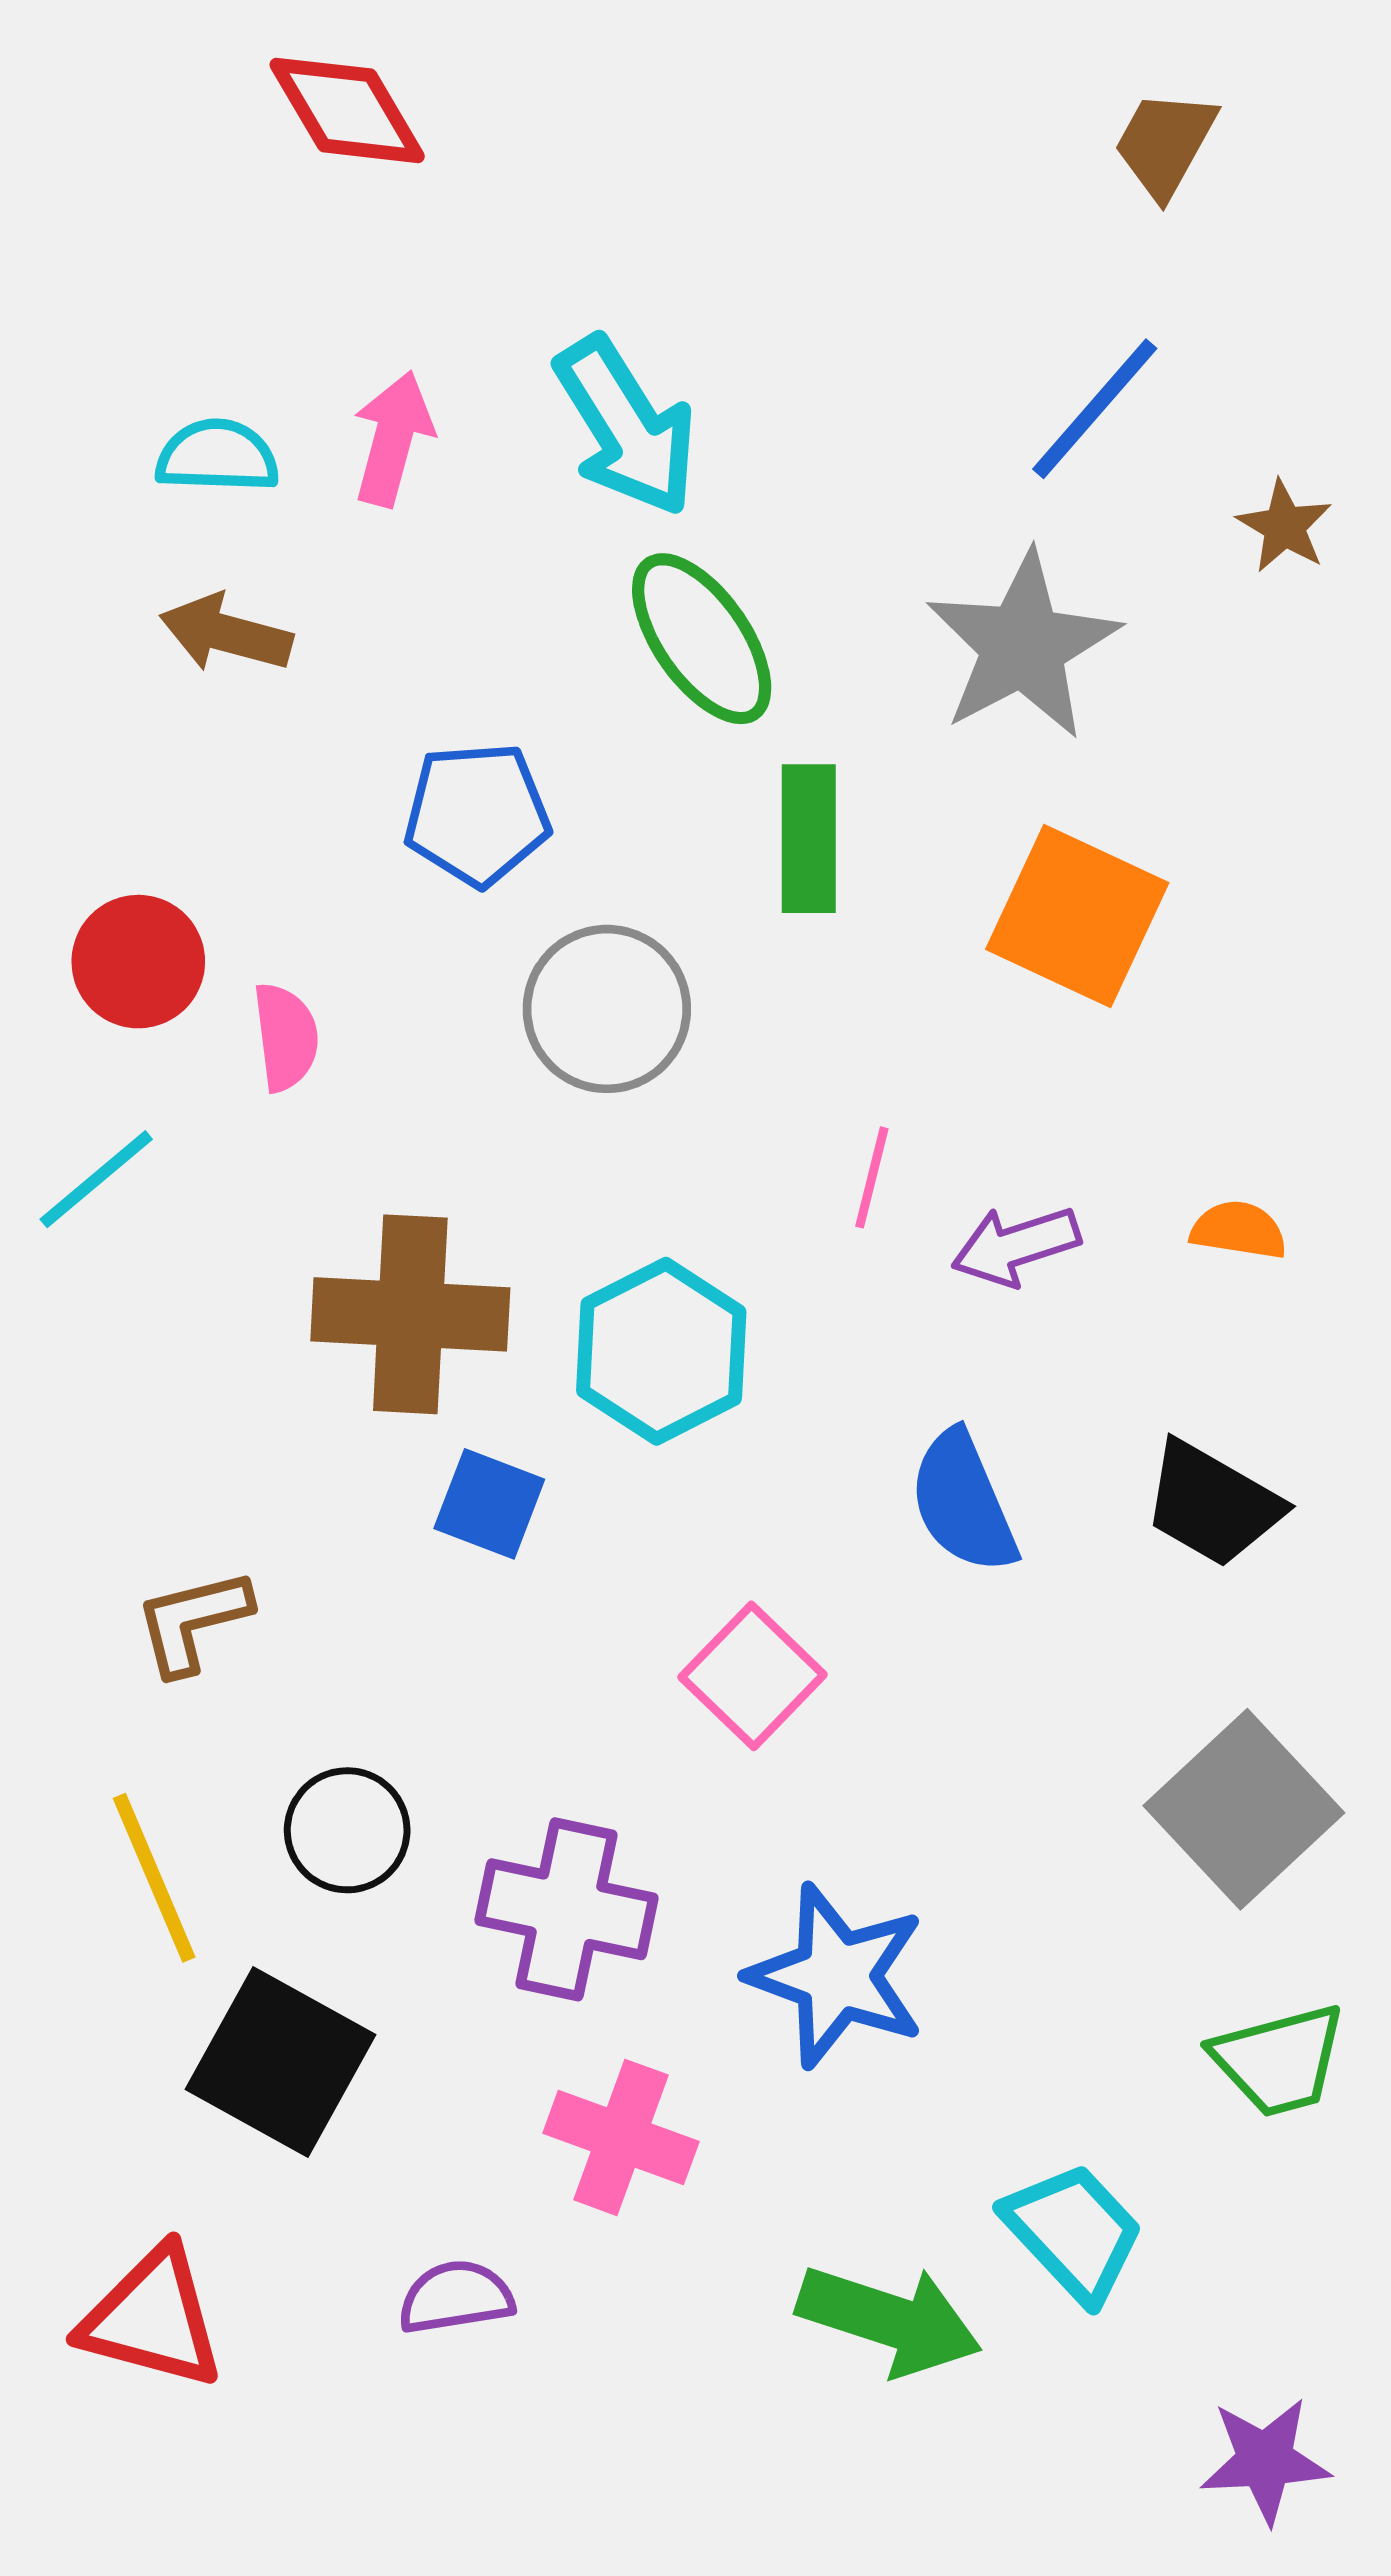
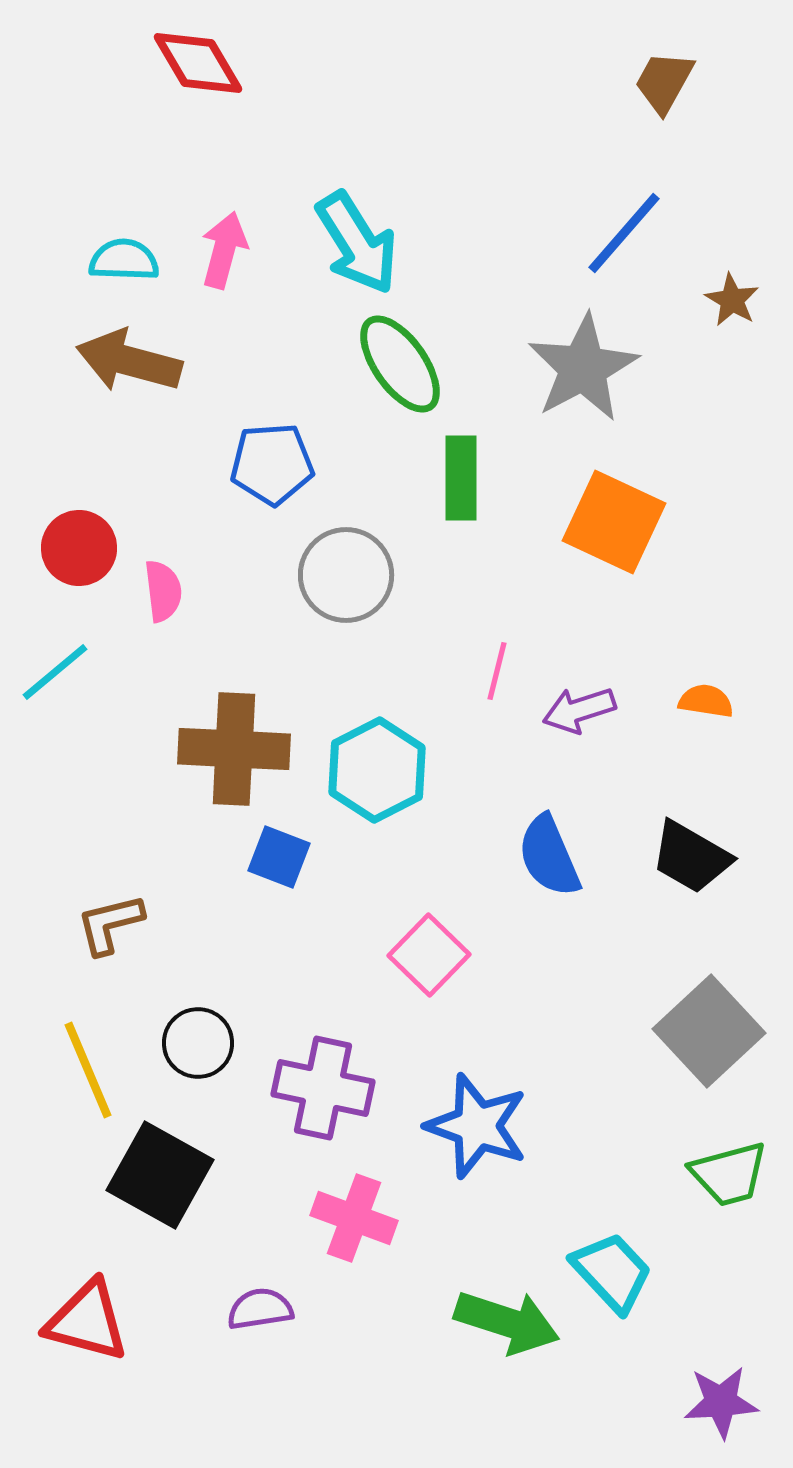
brown arrow: (226, 633) -> (129, 361), size x1.4

